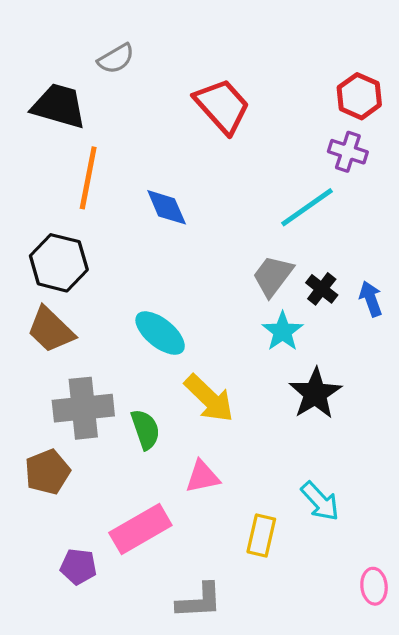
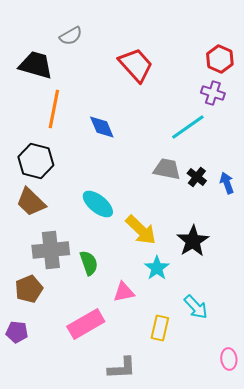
gray trapezoid: (273, 276) -> (167, 169), turned 64
cyan star: (283, 331) -> (157, 268), moved
yellow arrow: (209, 398) -> (141, 230), moved
purple pentagon: (78, 567) -> (17, 332), moved

